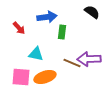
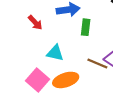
pink square: (21, 77) -> (38, 80), turned 36

